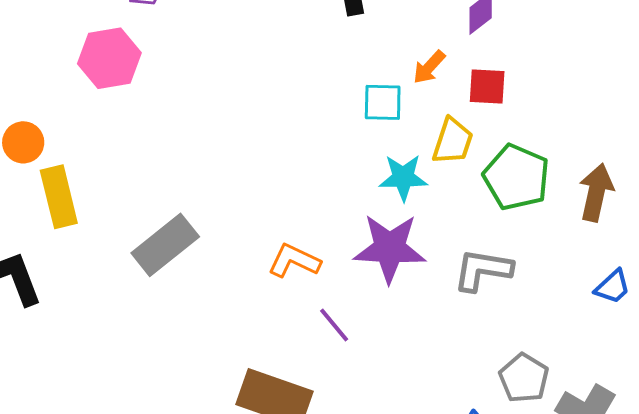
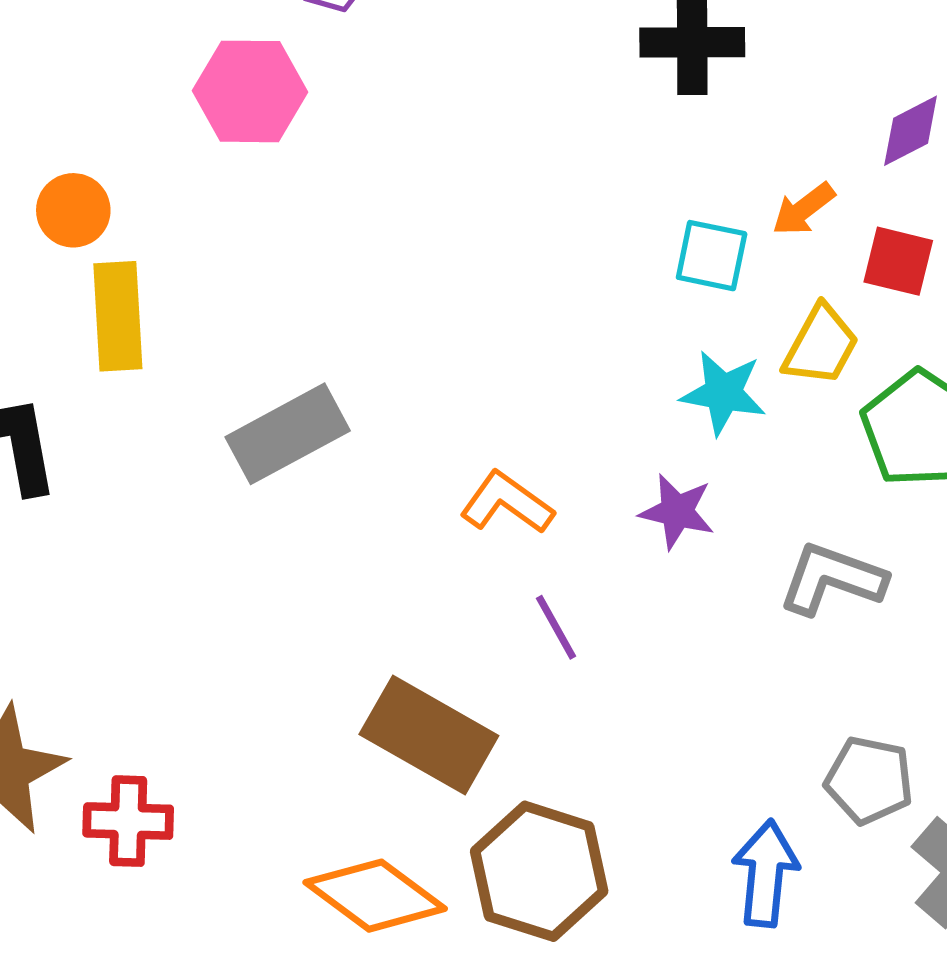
purple star: (390, 248) -> (677, 511), size x0.6
gray pentagon: (524, 378) -> (869, 780), turned -30

